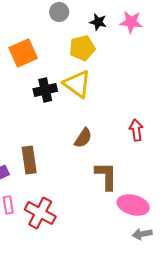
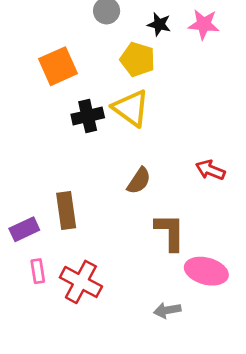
yellow pentagon: (82, 48) -> (138, 59), turned 30
red arrow: (136, 130) -> (210, 170), turned -60
gray arrow: (142, 234) -> (167, 310), moved

